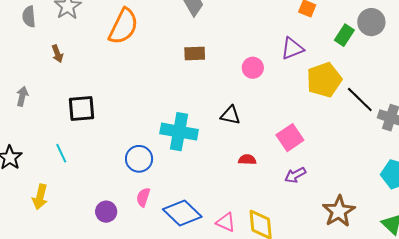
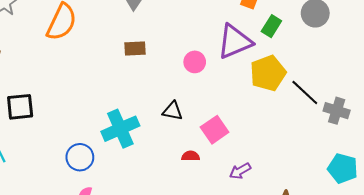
green rectangle: (344, 35) -> (271, 26), moved
purple triangle: (292, 48) -> (235, 42), size x1.5
cyan cross: (179, 132) -> (120, 129), turned -33
pink square: (290, 138) -> (215, 130), moved

